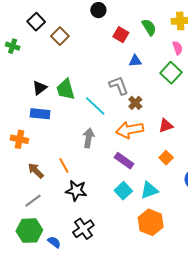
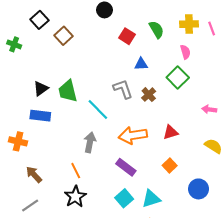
brown cross: (135, 103) -> (149, 95), moved
orange line: (64, 165) -> (76, 171), moved
black star: (76, 191) -> (75, 197), turned 30

